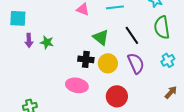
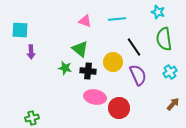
green triangle: (101, 37) -> (80, 49), moved
green star: (47, 42) -> (65, 68), moved
yellow circle: (108, 63) -> (113, 62), moved
pink ellipse: (77, 85) -> (95, 97), moved

